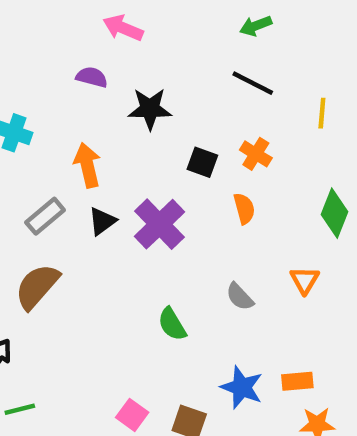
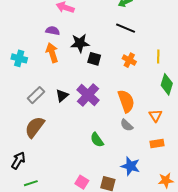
yellow line: (322, 113) -> (158, 57), moved
black square: (202, 162) -> (94, 59), moved
orange arrow: (87, 165) -> (52, 53), moved
orange semicircle: (244, 209) -> (126, 101), moved, size x1.6
orange rectangle: (297, 381) -> (157, 144), moved

